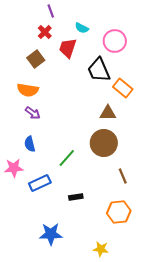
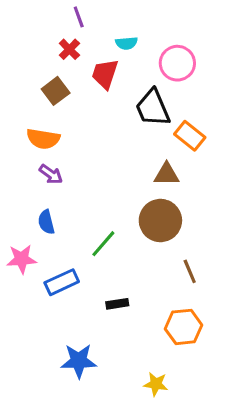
cyan semicircle: (82, 28) -> (126, 43), turned -32

